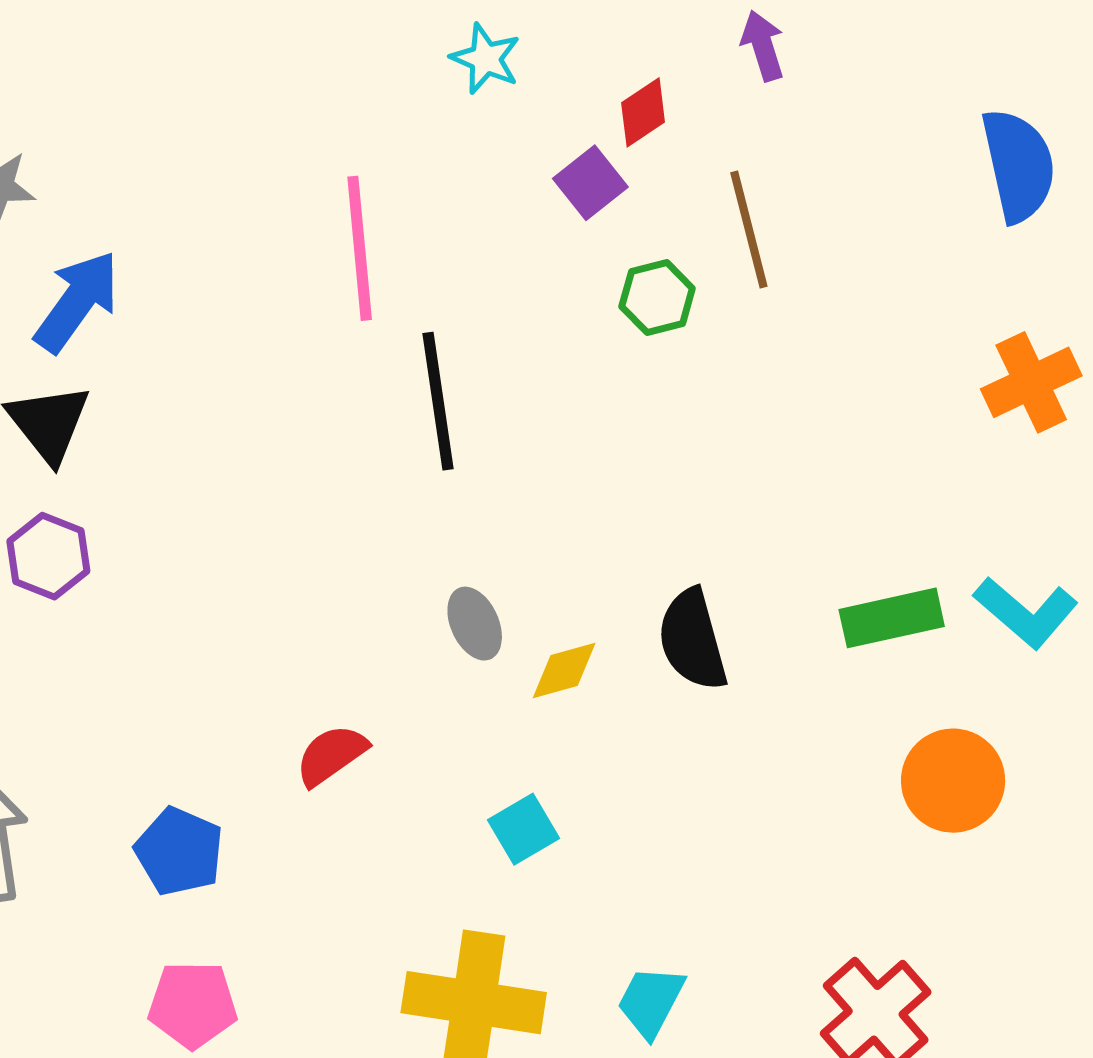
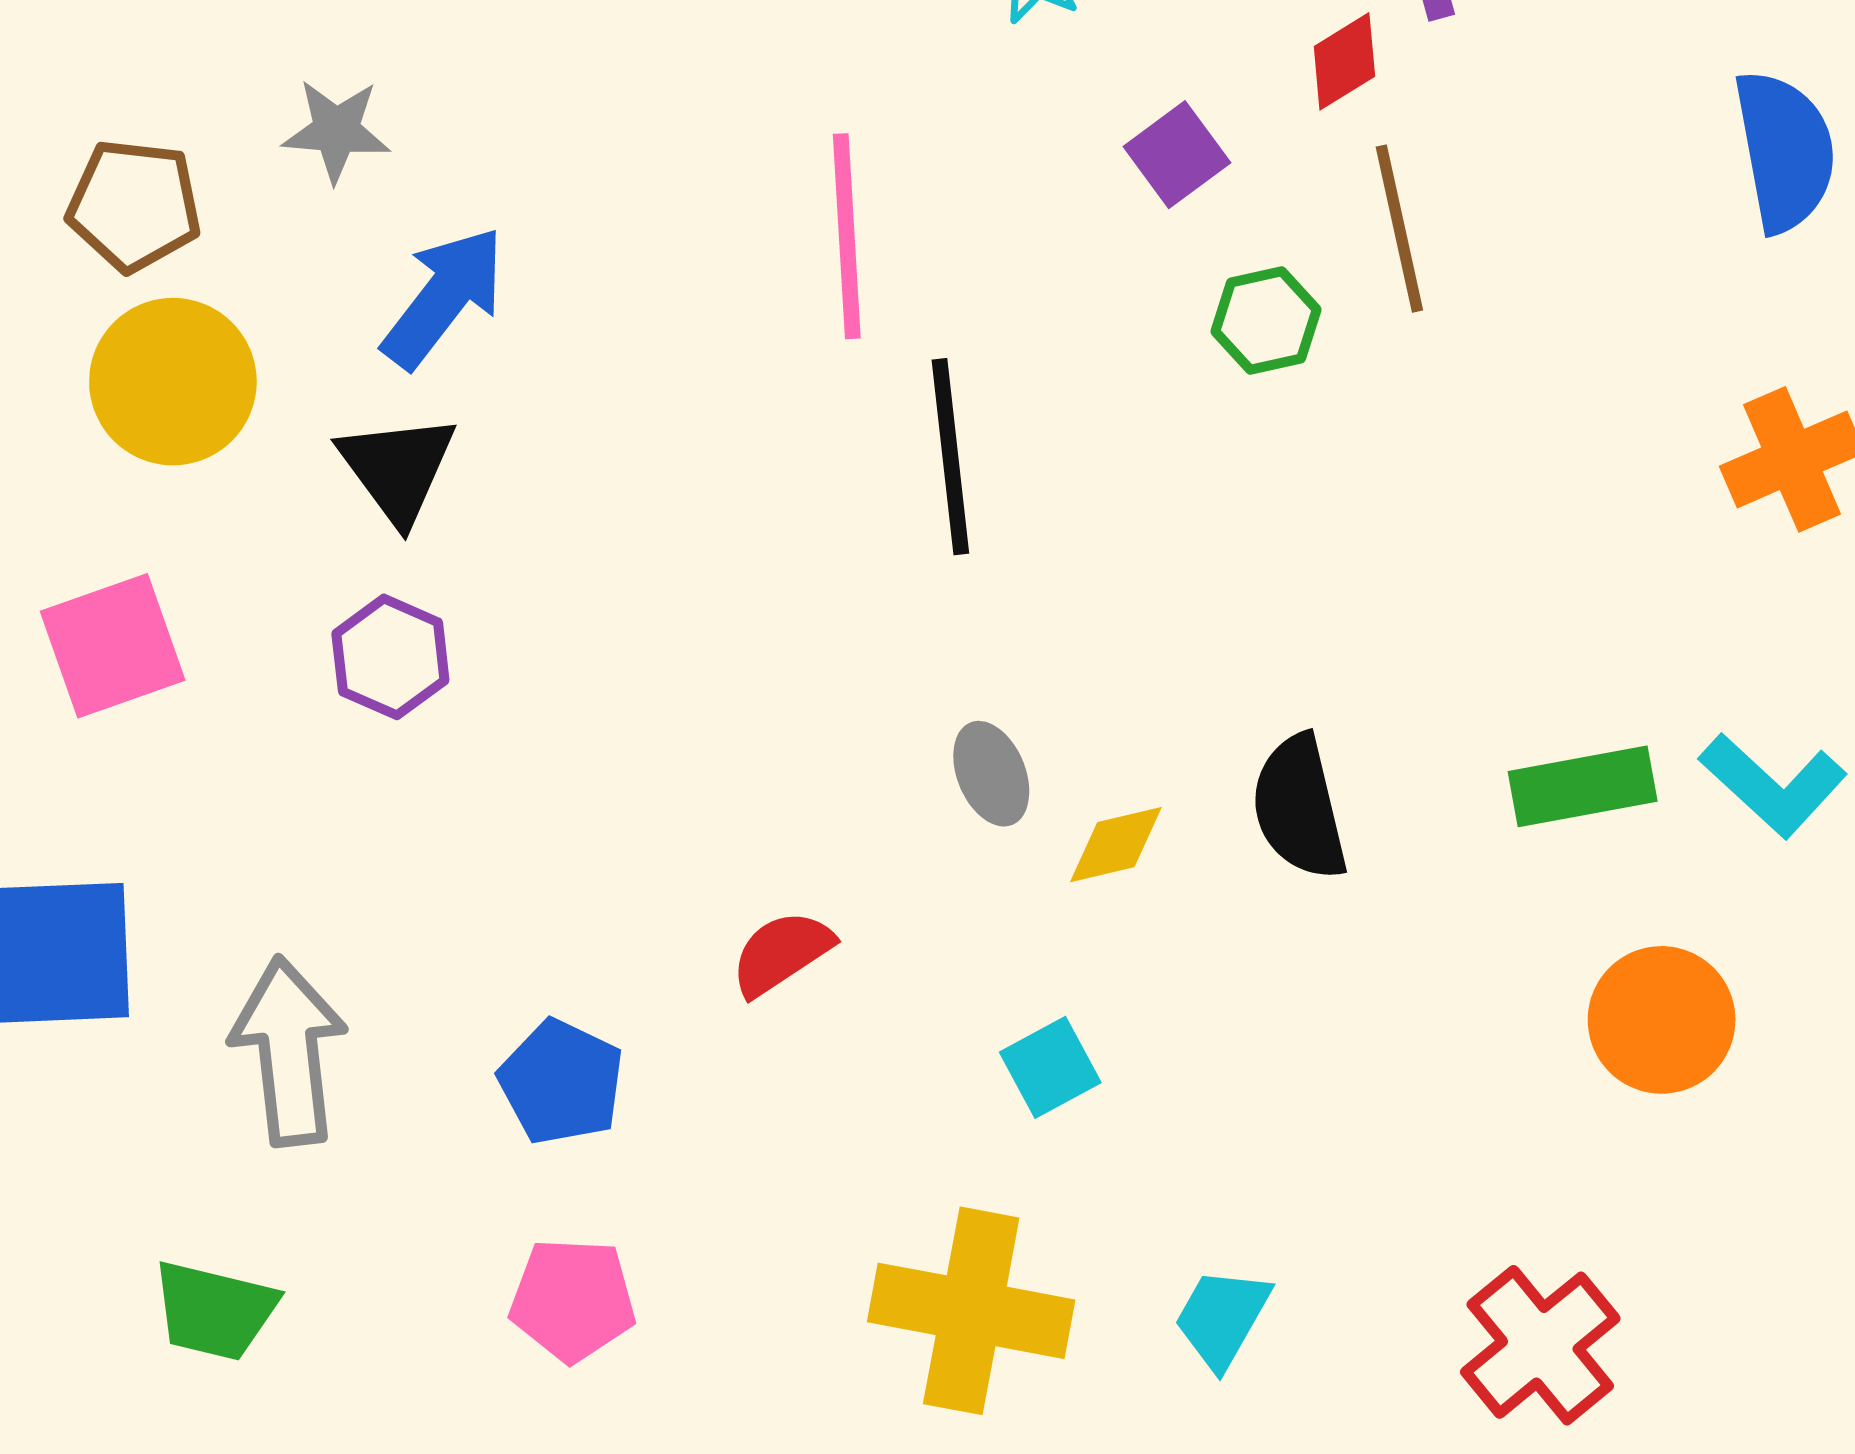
red diamond: (643, 112) -> (1344, 61), moved

